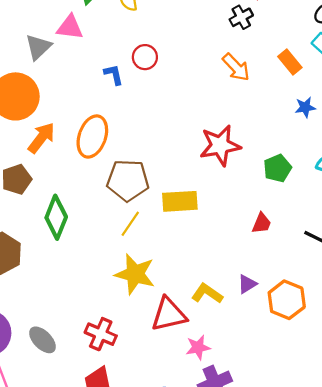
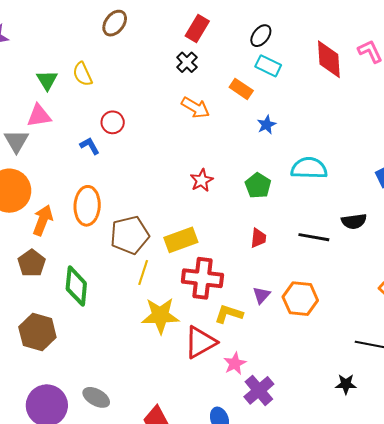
red star: (220, 145) -> (202, 180), size x0.6
red cross: (101, 334) -> (202, 278), moved, size x1.4

